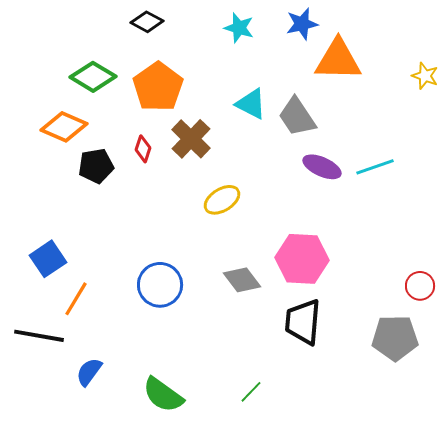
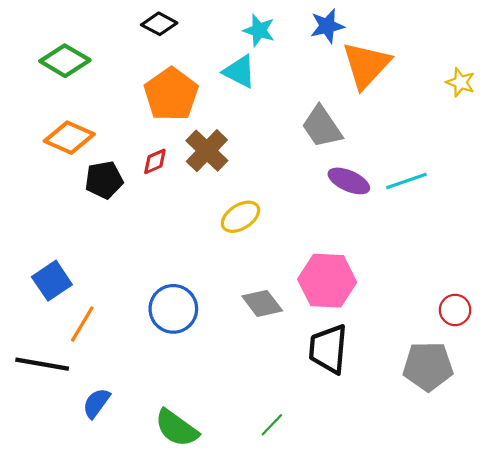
orange triangle: (338, 60) -> (366, 65), turned -48
green diamond: (93, 77) -> (65, 61), moved
cyan triangle: (251, 104) -> (239, 72), moved
red diamond: (143, 149) -> (155, 161), turned 48

